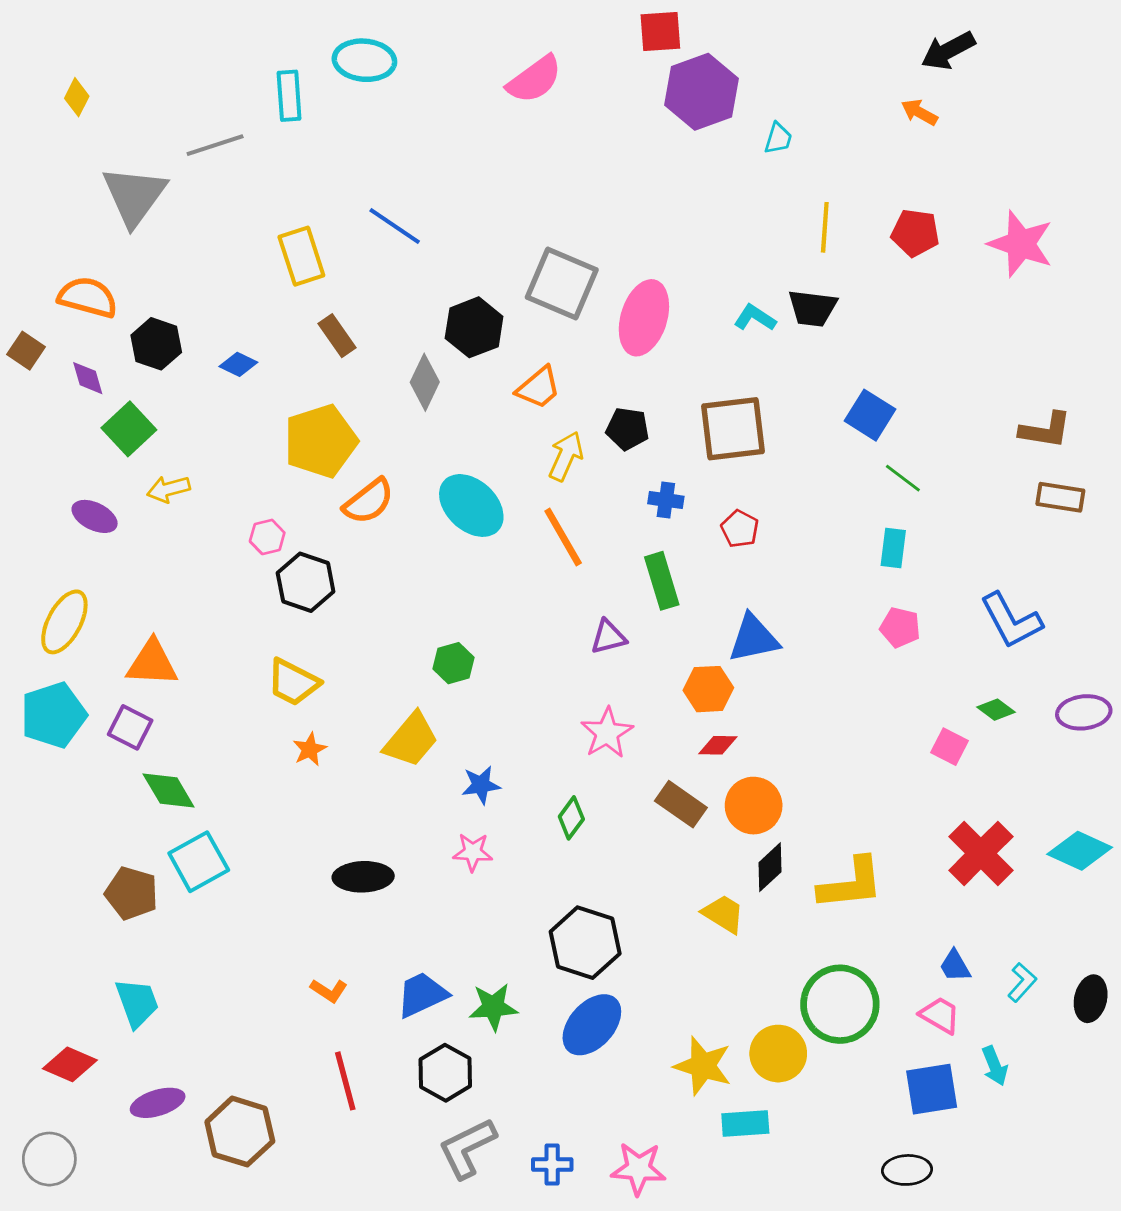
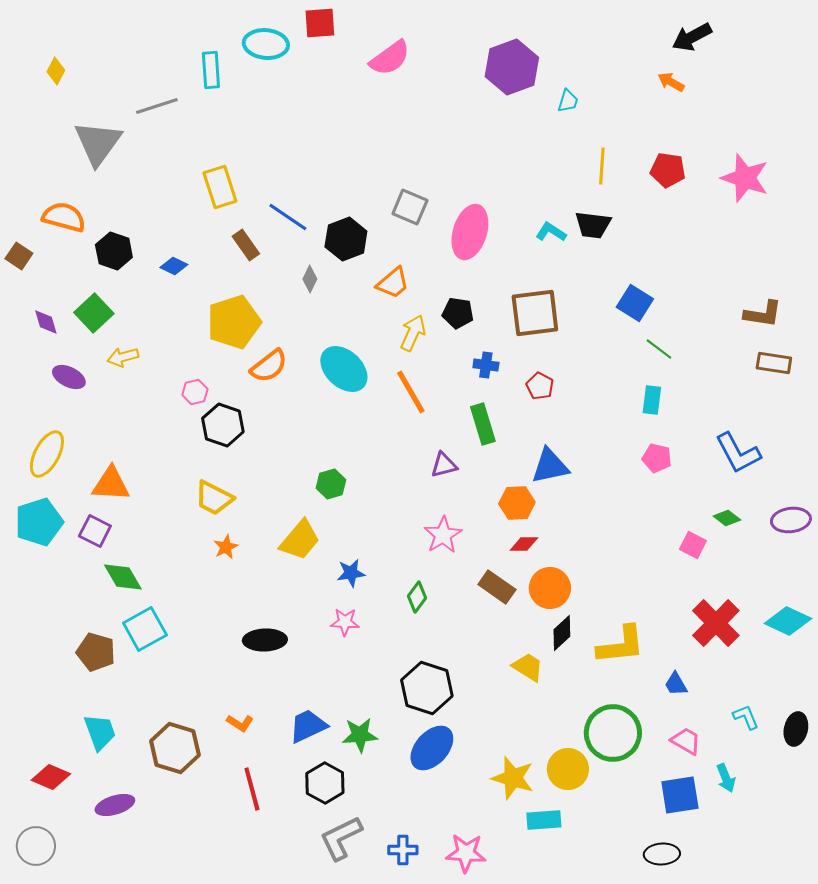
red square: (660, 31) -> (320, 23), moved
blue line: (395, 226) -> (288, 217), moved
gray square: (562, 284) -> (410, 207), size x0.7
purple diamond: (88, 378) -> (46, 322), moved
gray diamond: (425, 382) -> (310, 279), size x0.7
blue trapezoid: (955, 966) -> (676, 684), moved
cyan L-shape: (1022, 982) -> (746, 717), turned -64
brown hexagon: (240, 1132) -> (175, 748), moved

